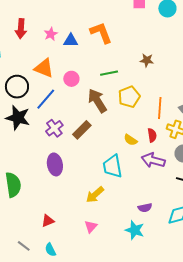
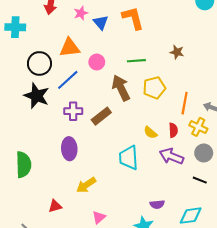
blue triangle: (71, 41) -> (101, 22), turned 42
orange triangle: (44, 68) -> (70, 48), turned -35
purple cross: (54, 128) -> (73, 111), turned 30
yellow arrow: (95, 195) -> (86, 185), moved

